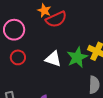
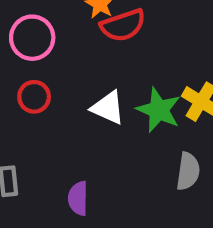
green star: (77, 57) -> (159, 110), turned -30

